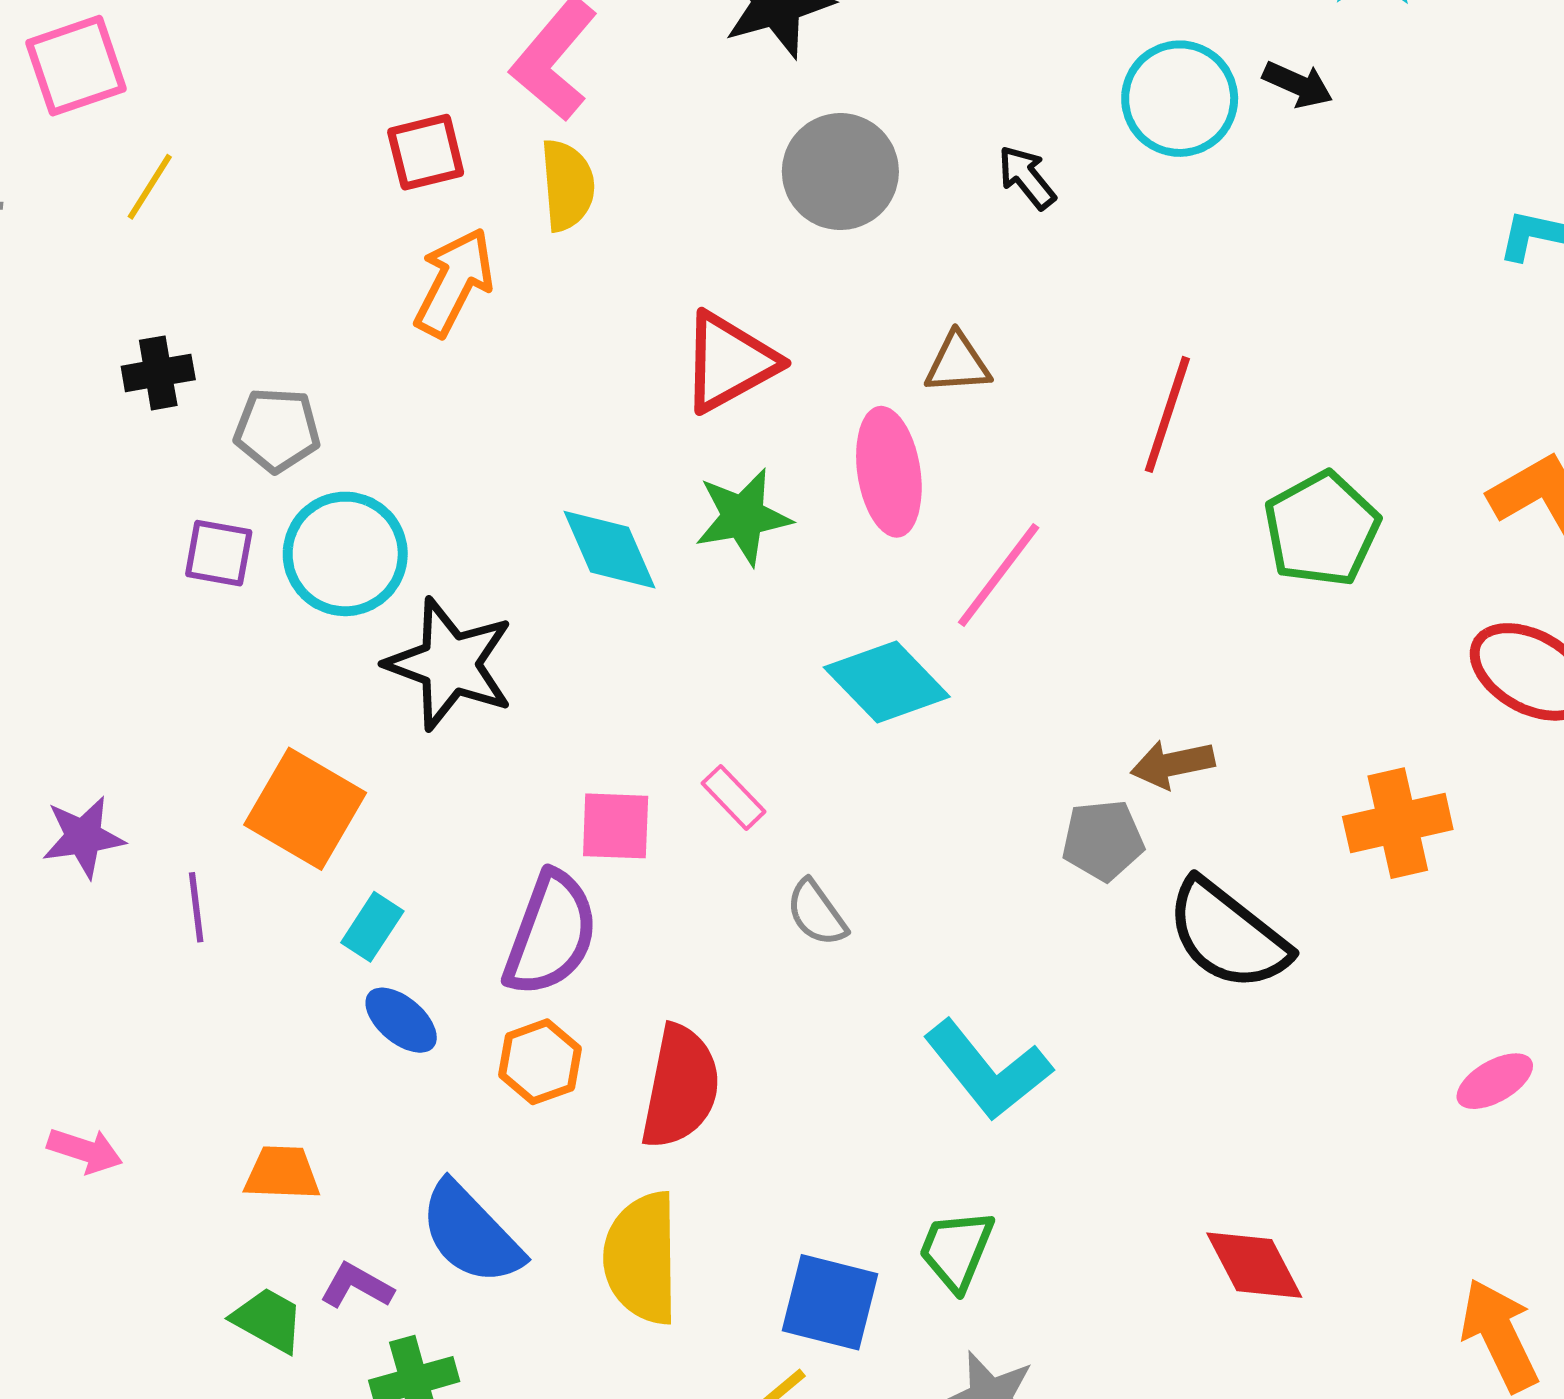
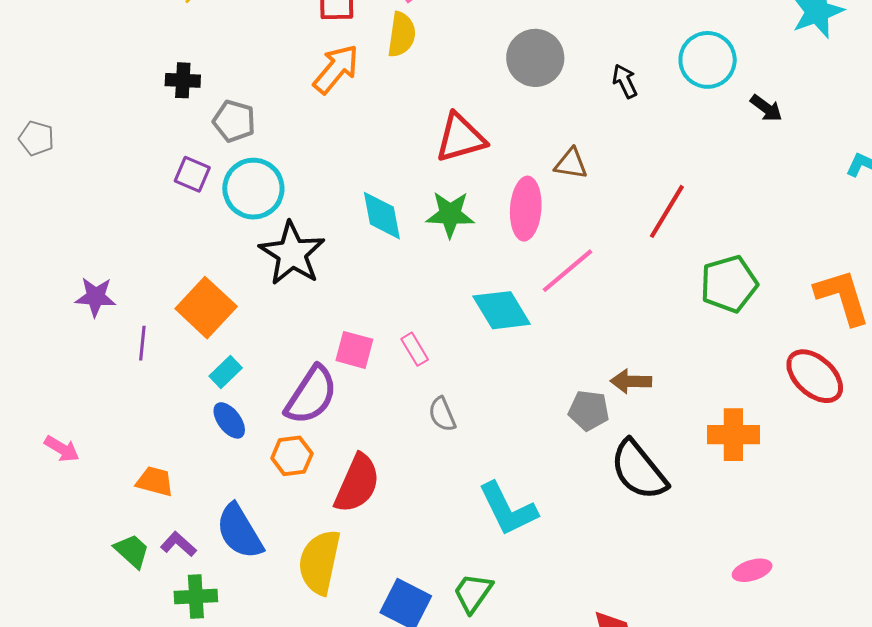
black arrow: (1298, 84) -> (766, 108), moved

